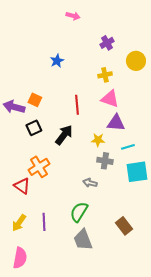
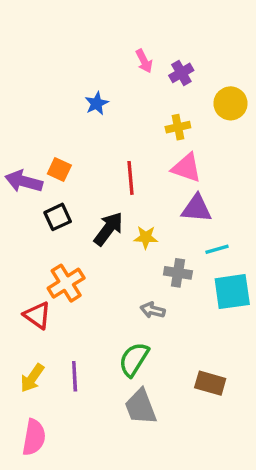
pink arrow: (73, 16) -> (144, 61), moved, turned 48
yellow star: (98, 140) -> (146, 237), moved
brown rectangle: (124, 226) -> (210, 383), turned -36

